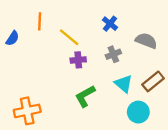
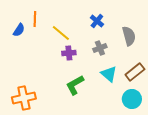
blue semicircle: (12, 38) -> (19, 30), moved
gray semicircle: (146, 41) -> (129, 36), turned 54
cyan circle: (138, 112) -> (132, 99), moved

